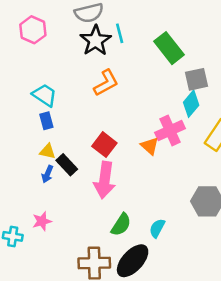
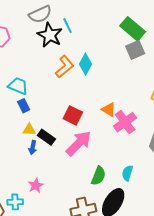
green rectangle: (169, 48) -> (133, 29), moved
cyan diamond: (191, 104) -> (86, 64), moved
pink cross: (170, 130) -> (125, 122), moved
pink arrow: (105, 180) -> (79, 143), turned -132

